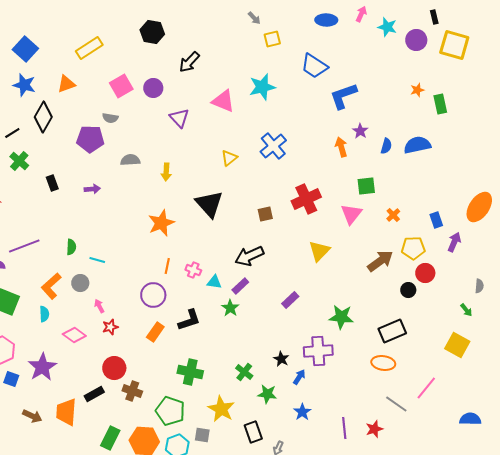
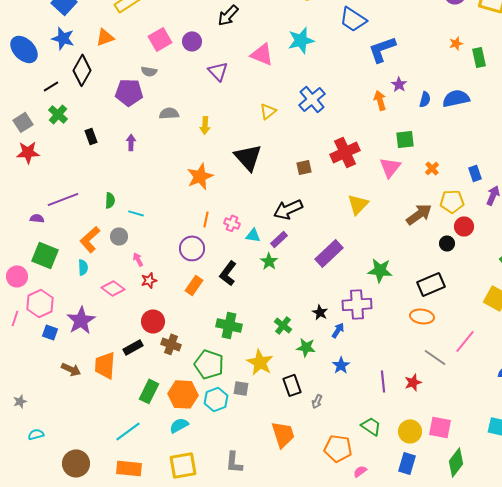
purple arrow: (92, 189) -> (131, 142), turned -84
purple rectangle: (290, 300) -> (329, 253), size x1.6
black L-shape: (189, 320) -> (228, 273), turned 145

